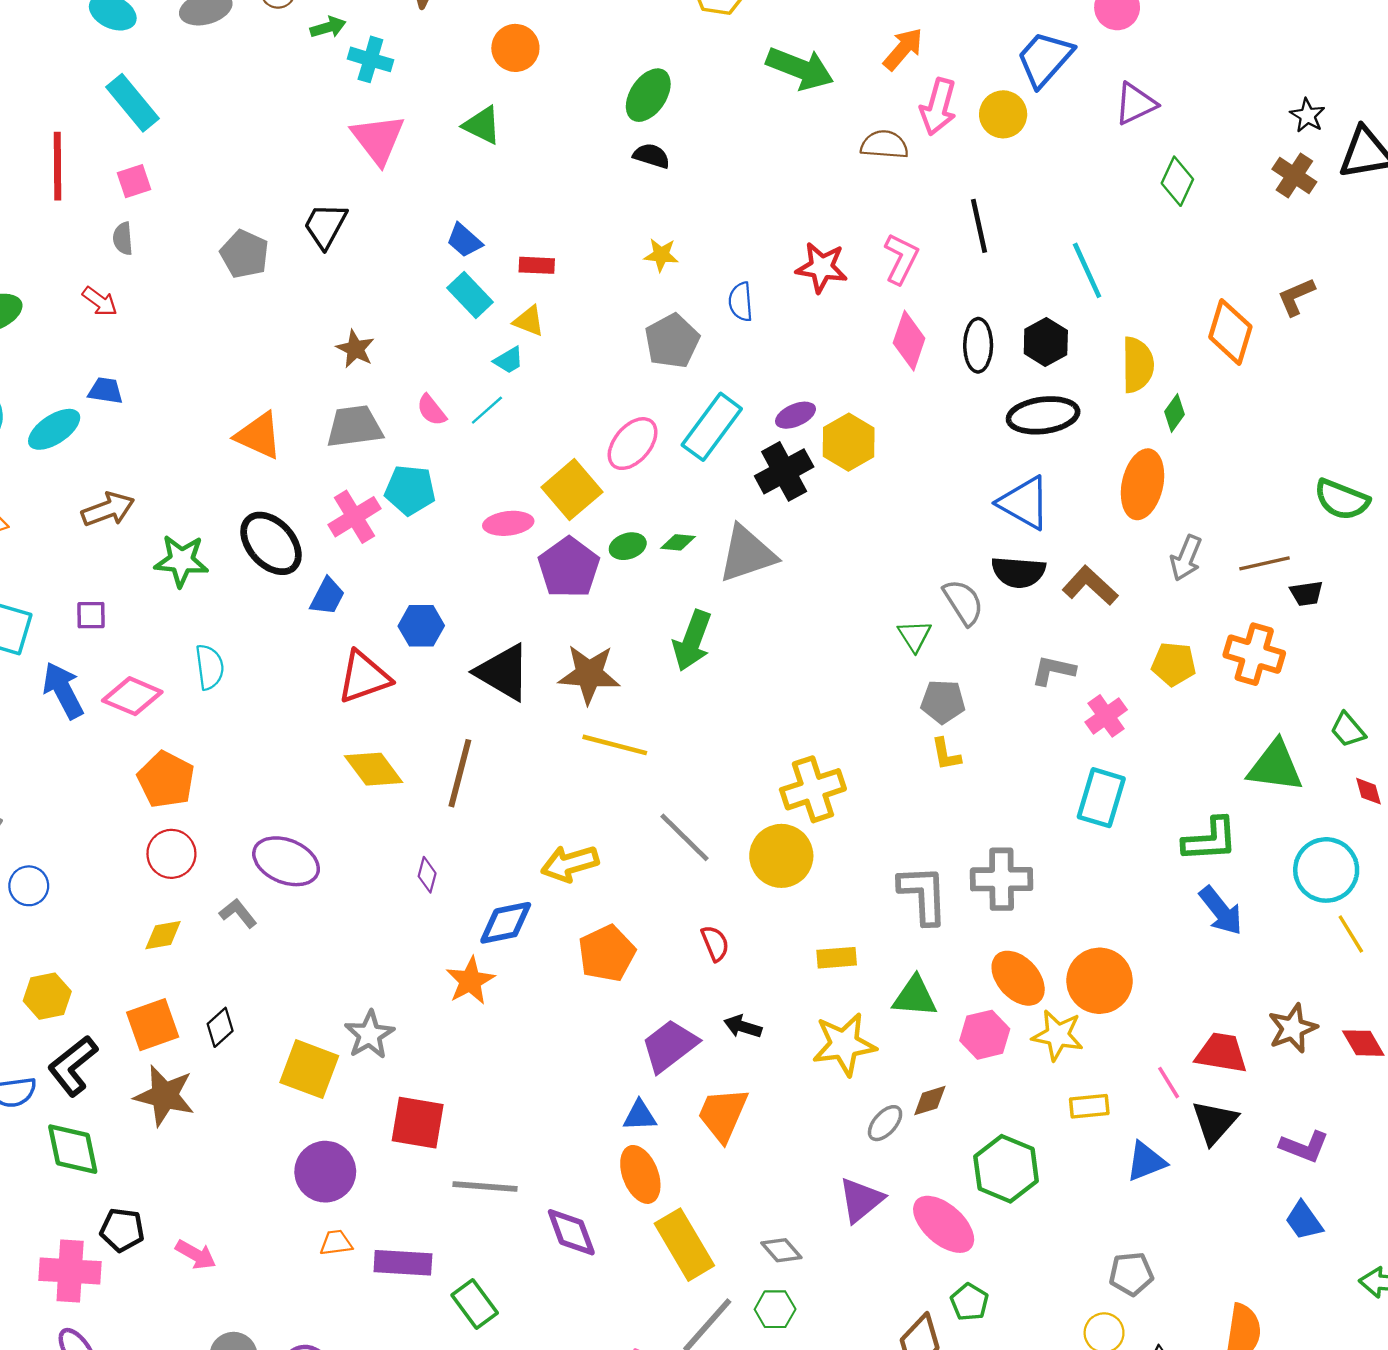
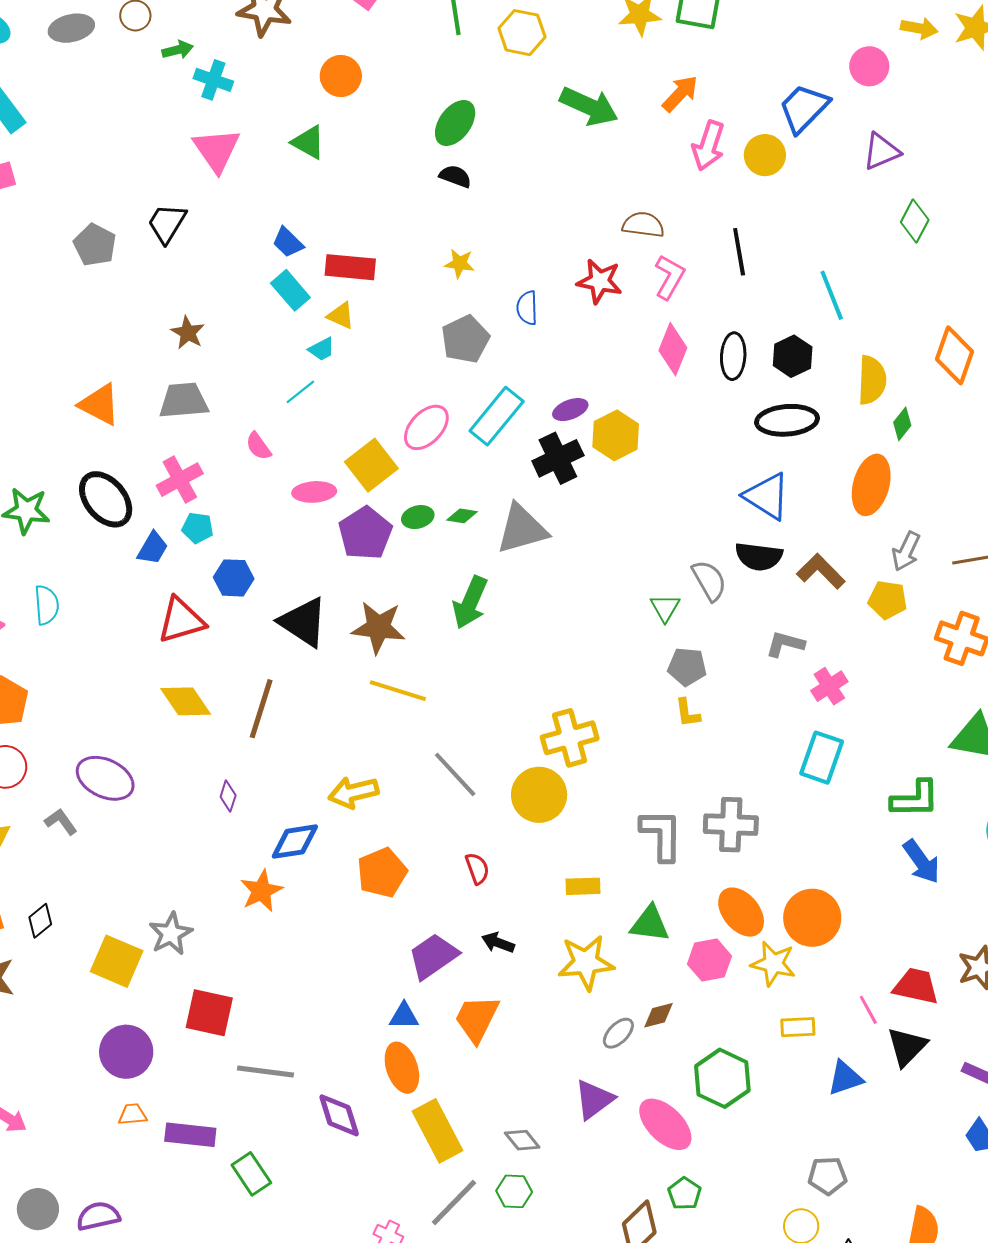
brown semicircle: (884, 145) -> (643, 225), moved
red rectangle: (537, 265) -> (350, 267), size x1.6
pink semicircle: (431, 410) -> (258, 446), moved
cyan pentagon: (410, 490) -> (198, 528), moved, size x0.7
yellow pentagon: (1174, 664) -> (888, 600), moved

